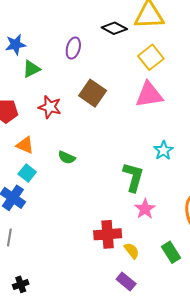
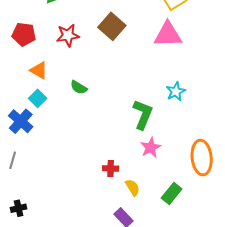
red star: (50, 107) -> (68, 35), turned -30
red cross: (108, 234) -> (111, 168), size x0.6
green rectangle: (171, 252) -> (172, 194), turned 65

